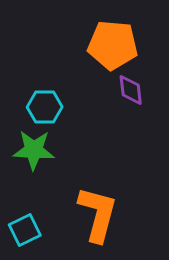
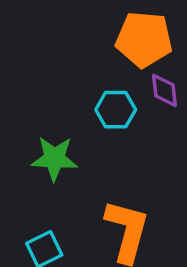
cyan hexagon: (45, 107) -> (116, 110), moved

